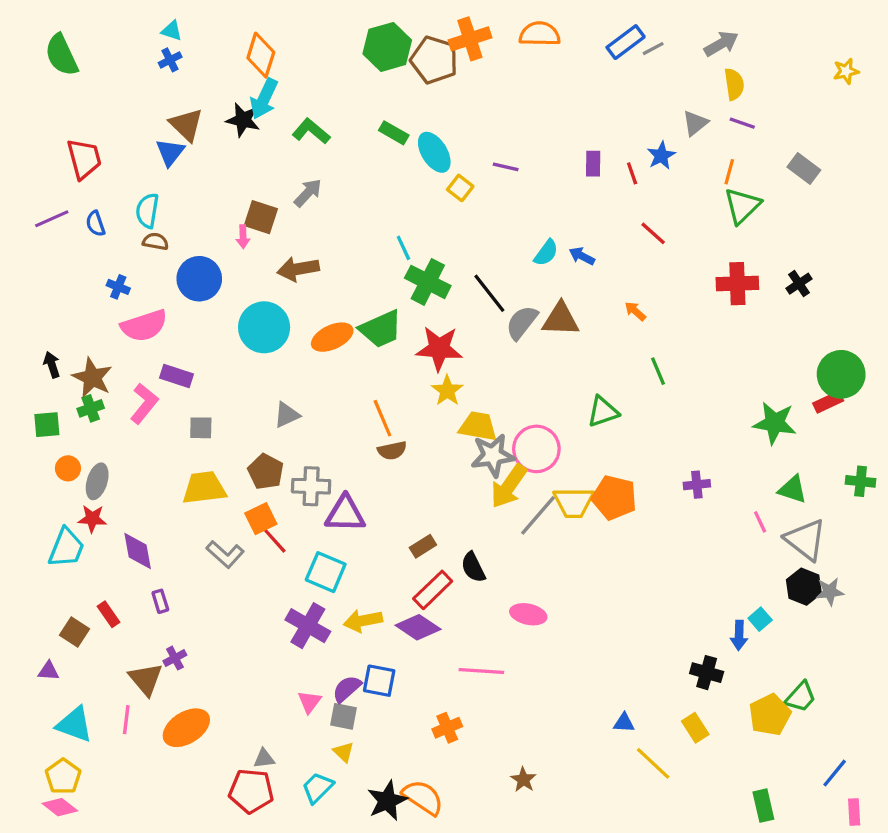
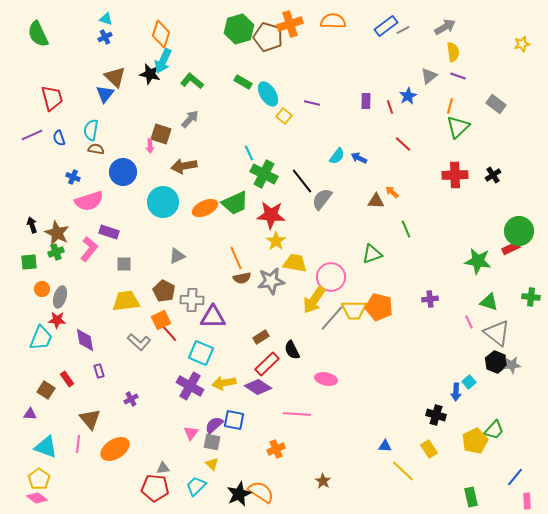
brown triangle: (561, 319) -> (376, 201), moved, size x0.7
gray star: (493, 455) -> (271, 281), moved
purple cross: (175, 658) -> (131, 399), moved

